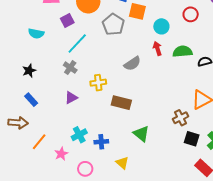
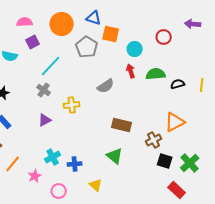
purple square: (67, 20) -> (33, 42), moved
brown rectangle: (121, 103) -> (122, 125), moved

